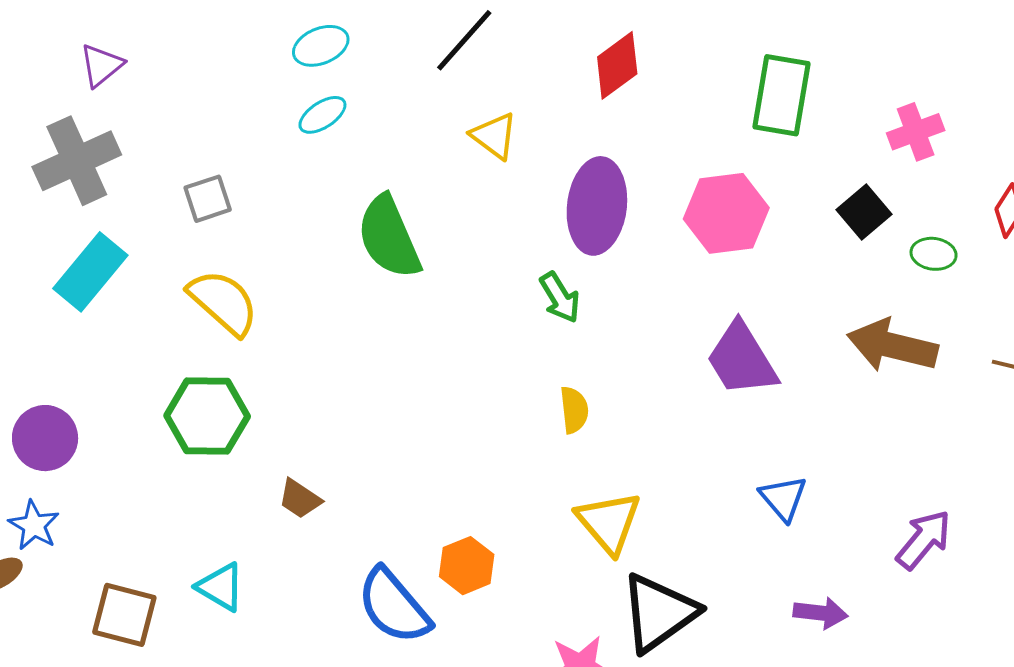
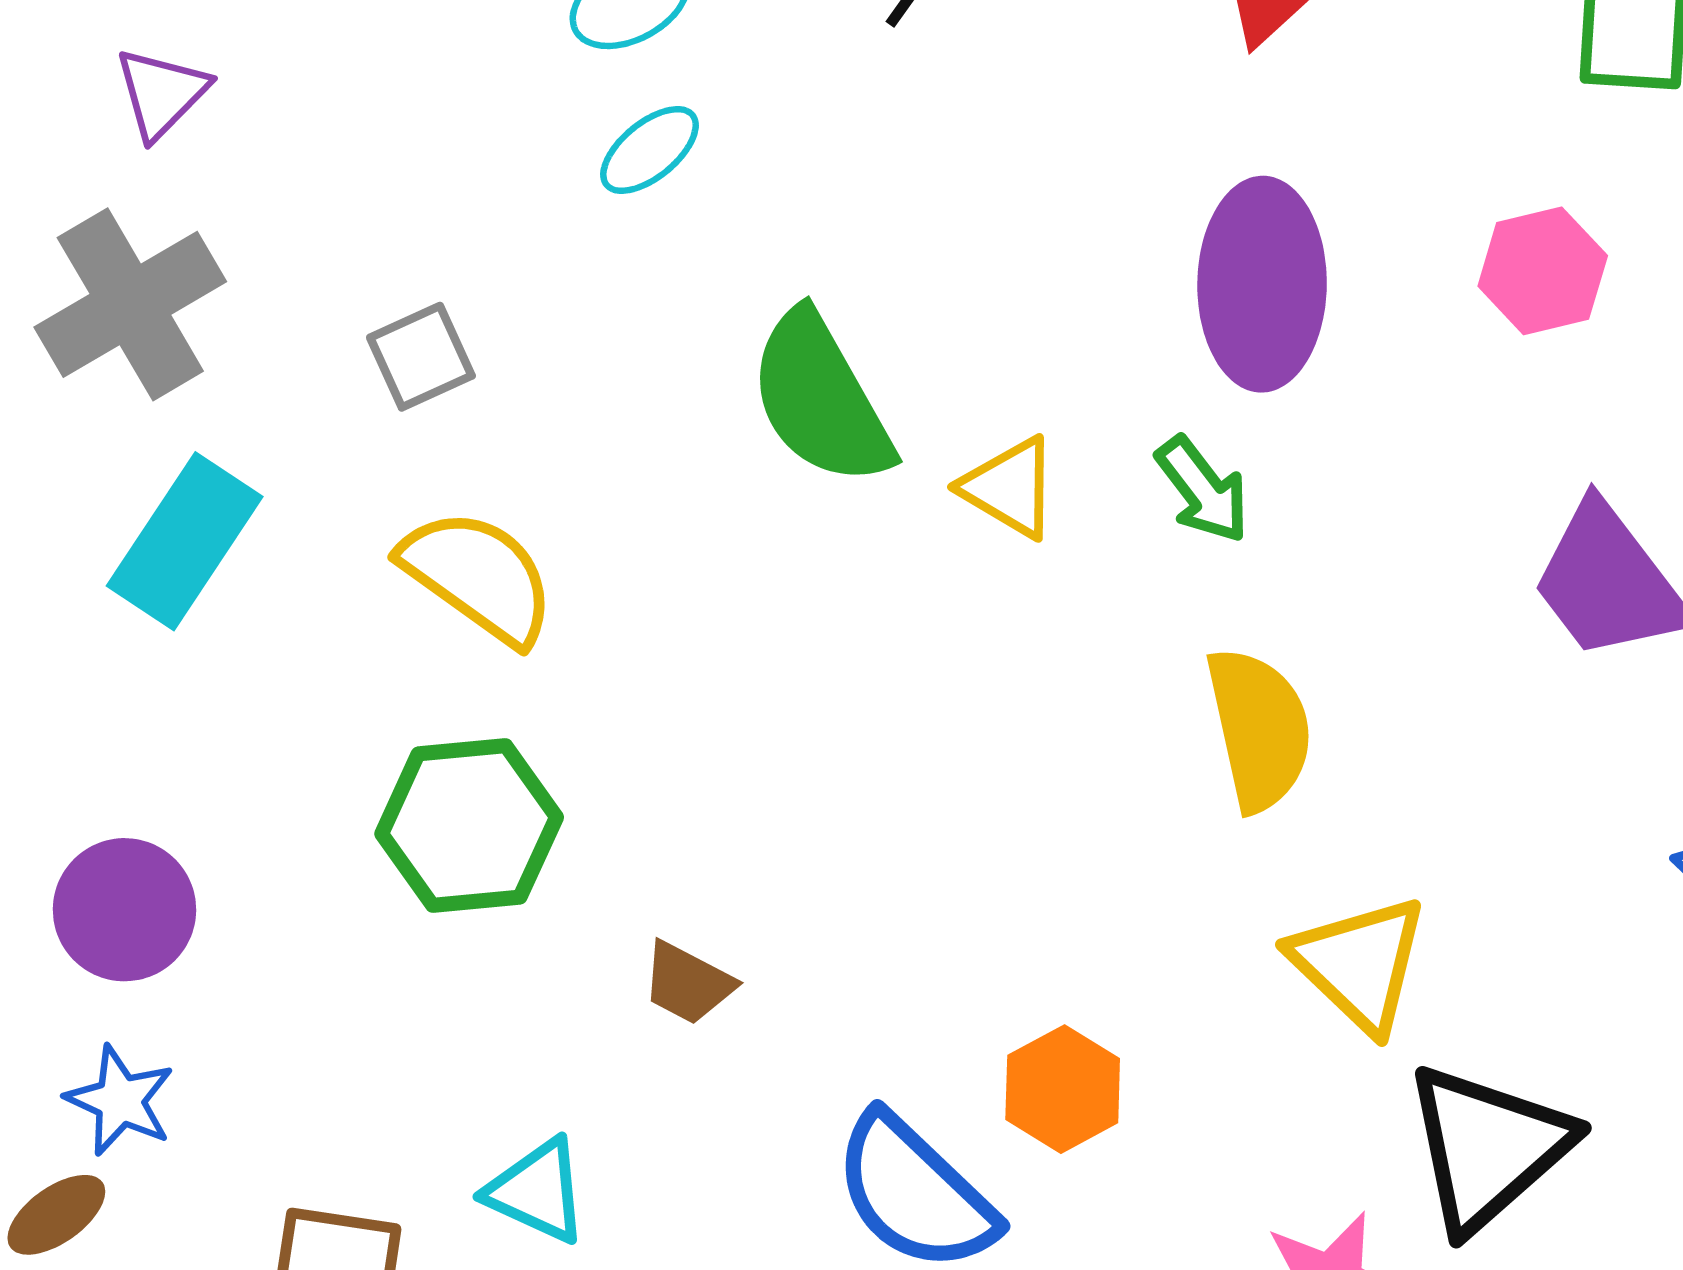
yellow triangle: (494, 136) -> (1010, 488), moved
pink hexagon: (726, 213) -> (1543, 271), size x0.7
yellow semicircle: (574, 410) -> (1259, 729), size x1.6

